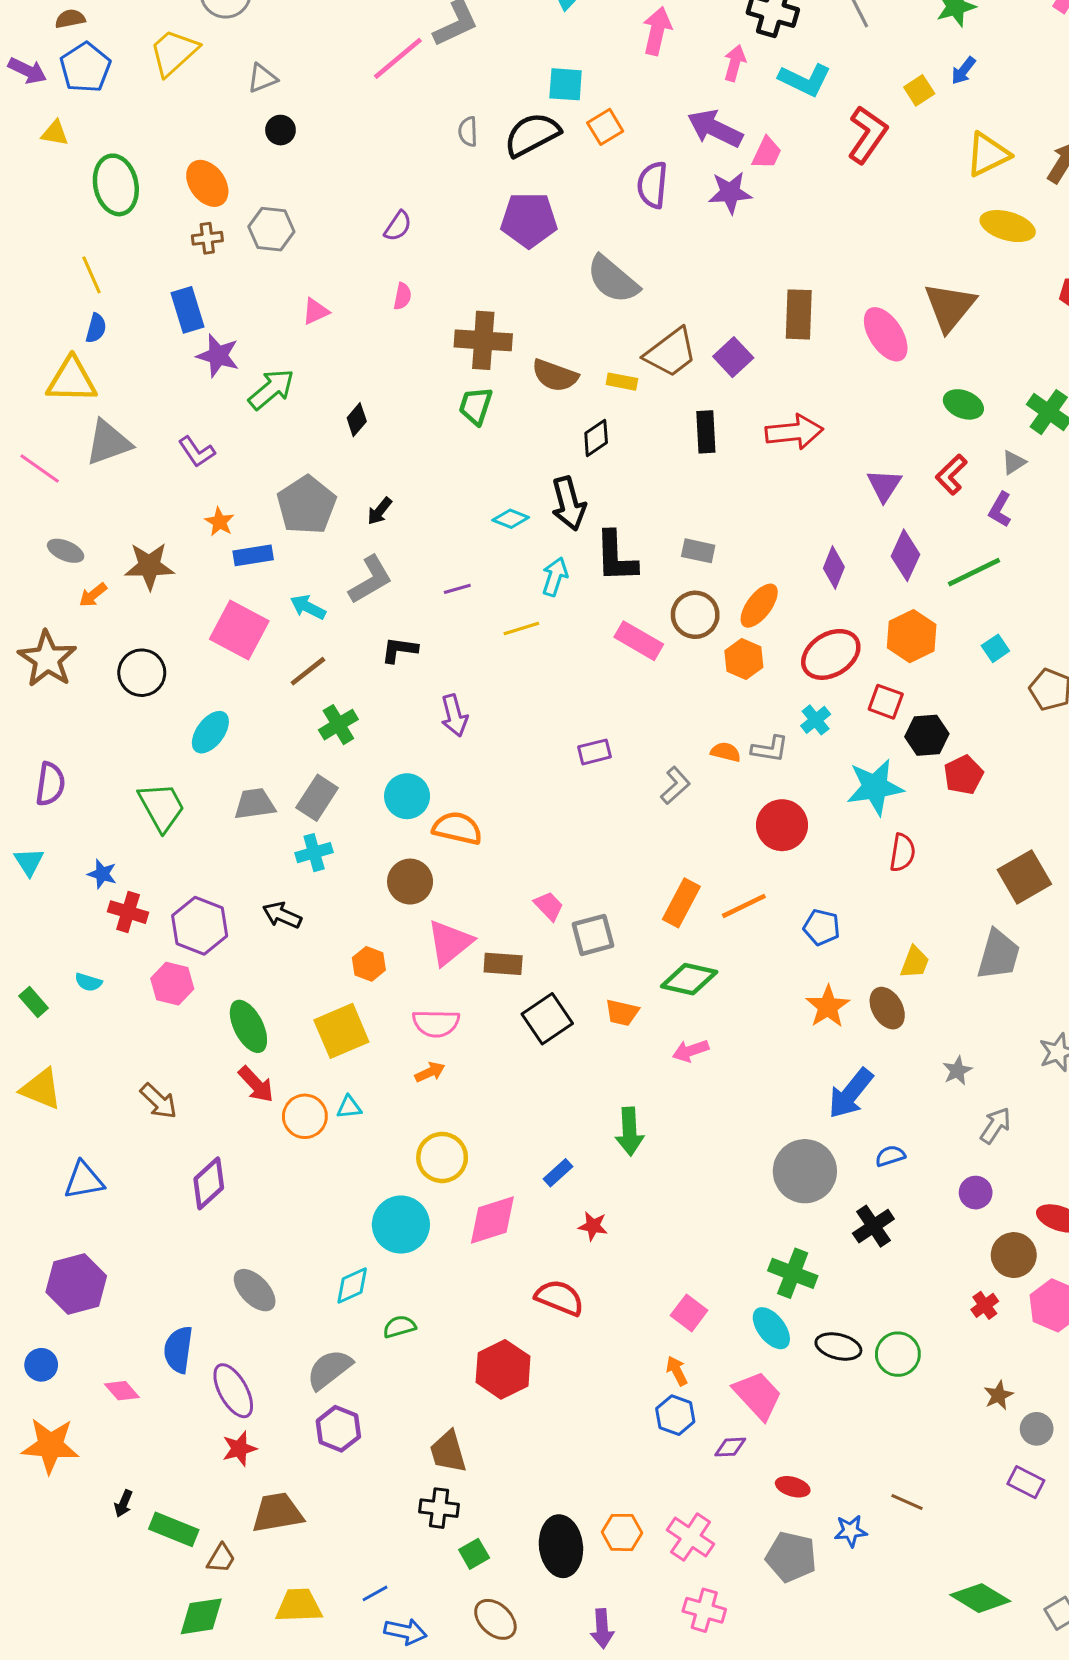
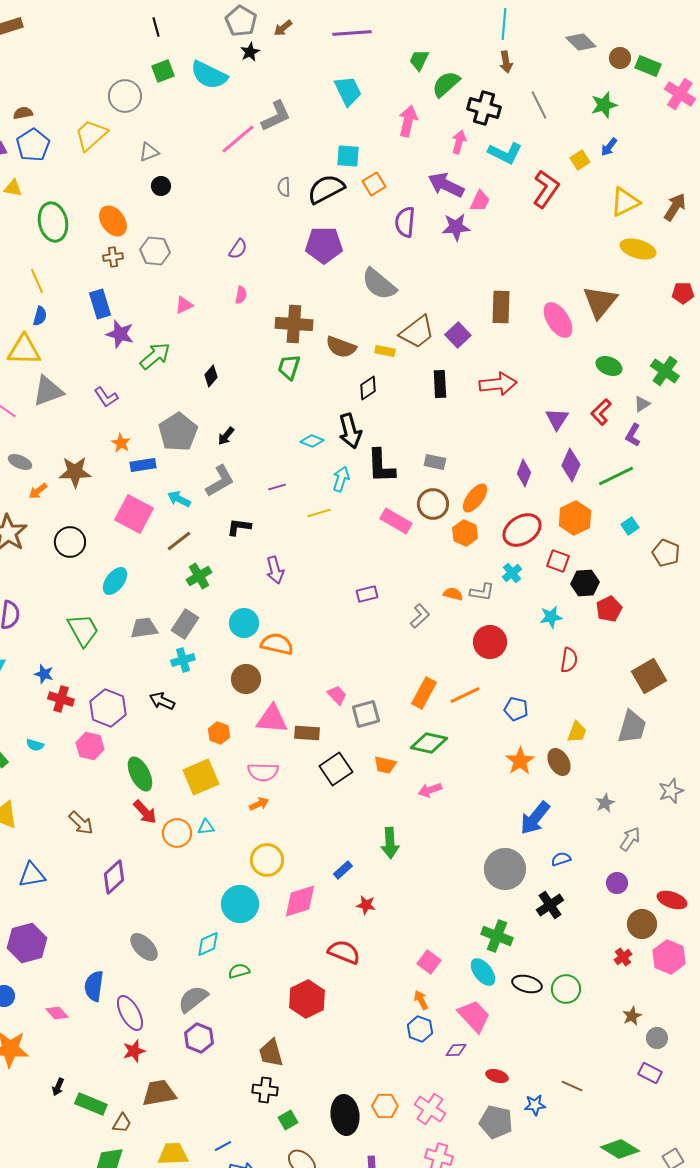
cyan star: (875, 787) -> (551, 617), size x0.6
pink triangle: (450, 943) -> (272, 719), turned 44

